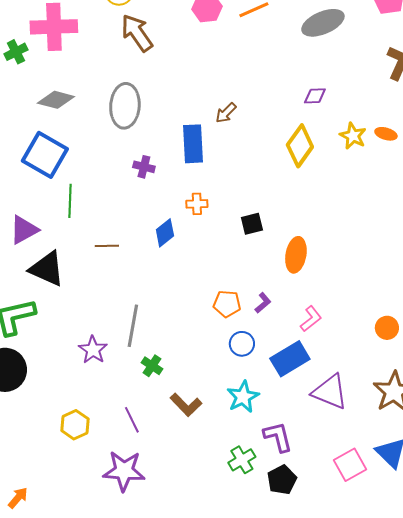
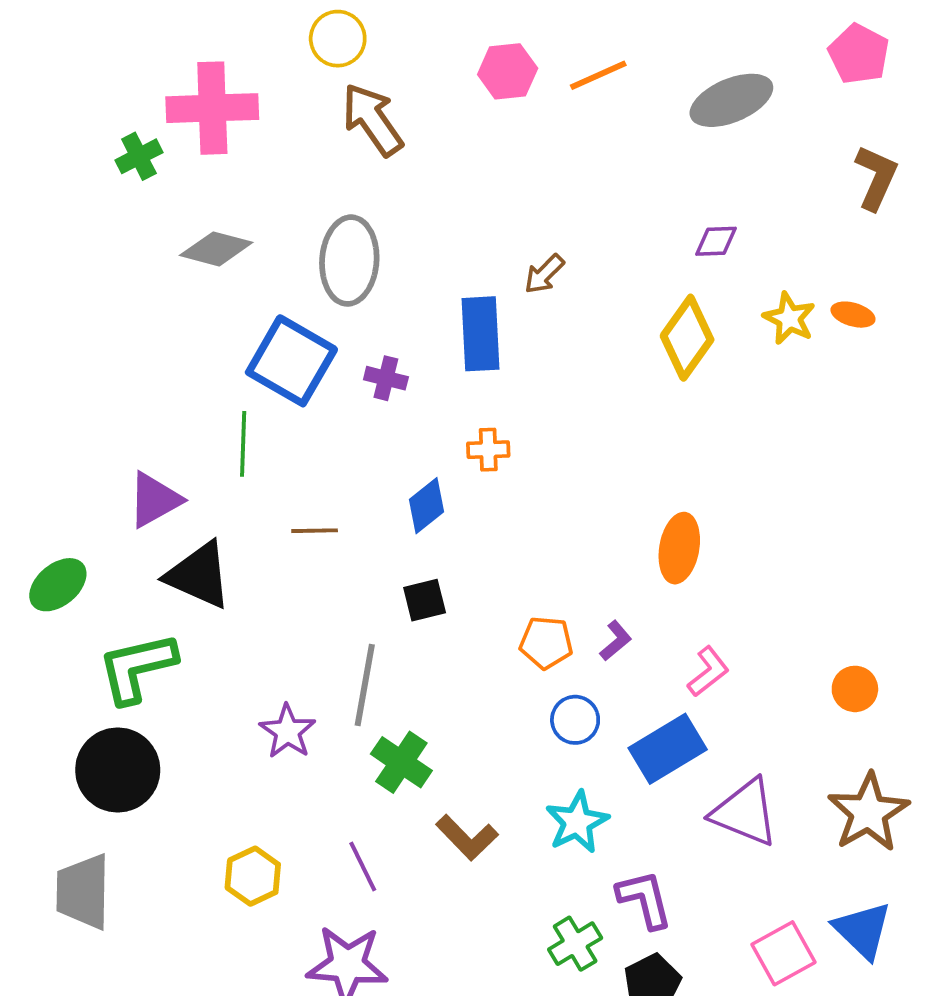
blue square: (45, 155) -> (291, 361), moved
black square: (252, 224) -> (425, 600), moved
green cross: (152, 366) -> (401, 762), size x1.4

